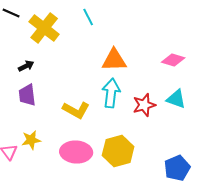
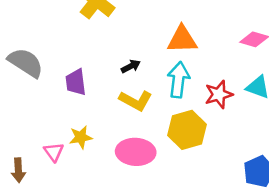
black arrow: (26, 66) -> (131, 66), moved
yellow hexagon: (118, 151) -> (187, 130), moved

